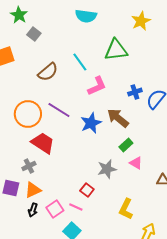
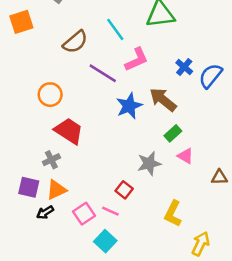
blue cross: (135, 92) -> (184, 67), turned -32
purple line: (59, 110) -> (103, 73), moved
orange circle: (28, 114) -> (50, 95), size x0.7
black arrow: (33, 210) -> (45, 212), moved, turned 40

